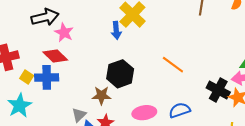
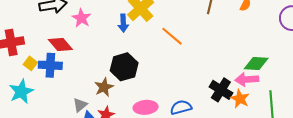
pink star: (64, 33) -> (81, 18), moved
orange line: (173, 65) -> (172, 36), moved
brown star: (101, 95) -> (104, 87), turned -30

